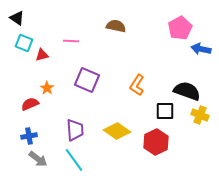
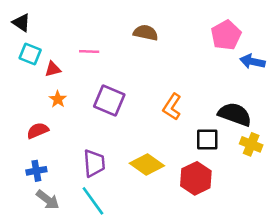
orange star: (47, 88) -> (58, 99), moved

